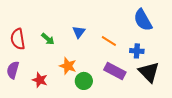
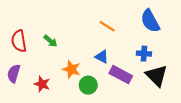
blue triangle: (79, 32) -> (102, 57), moved, turned -40
orange line: (109, 41) -> (107, 26), moved

